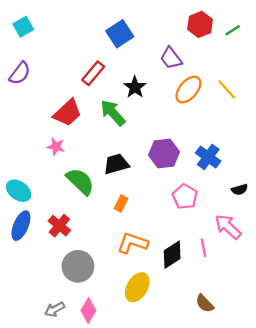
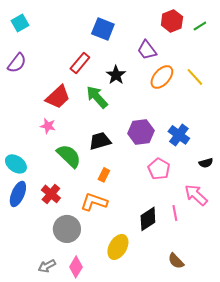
blue square: (120, 34) -> (103, 29), turned -35
orange L-shape: (133, 243) -> (94, 202), moved

